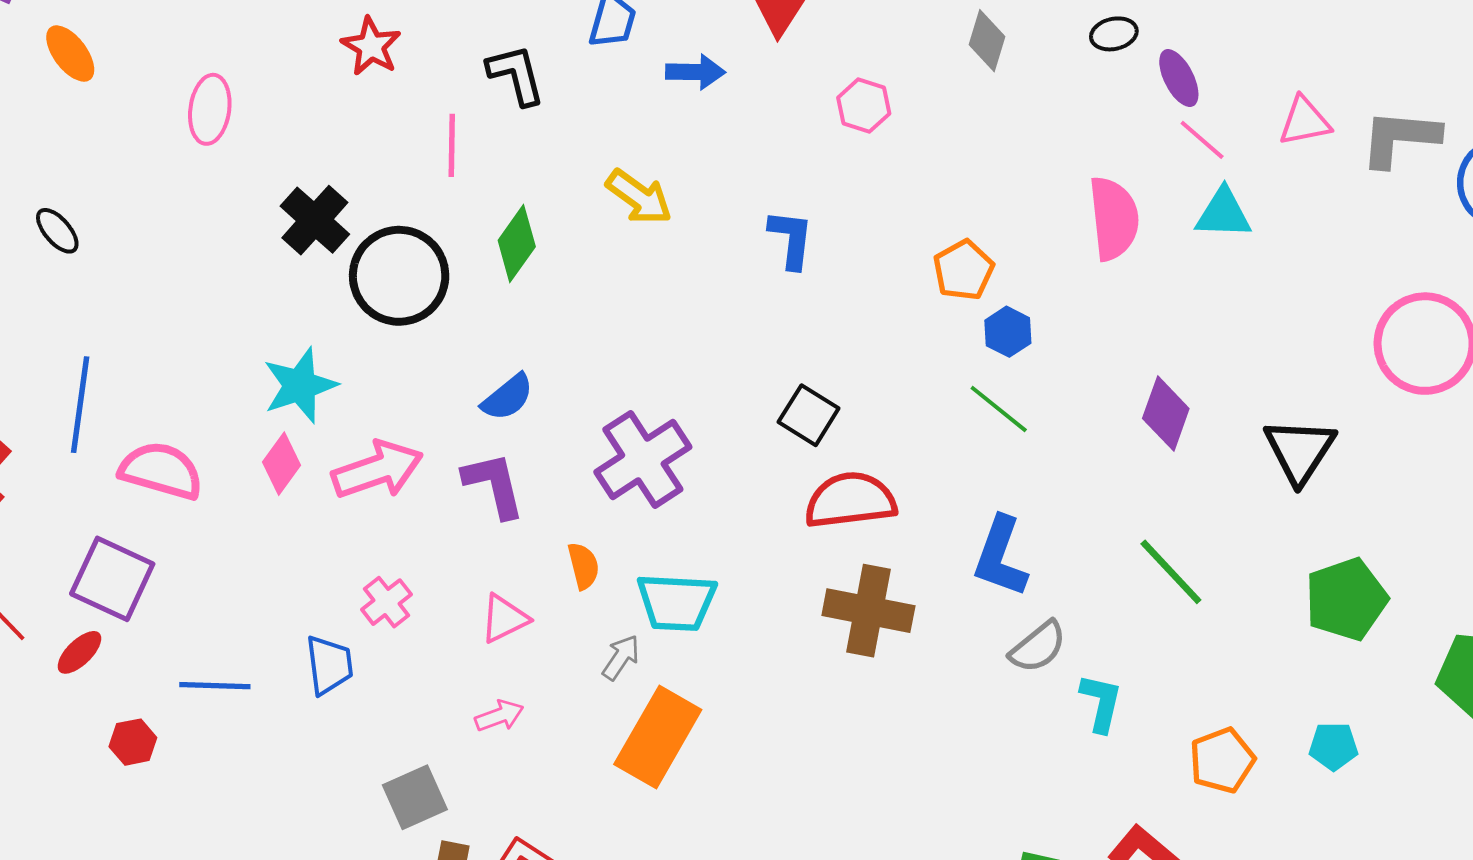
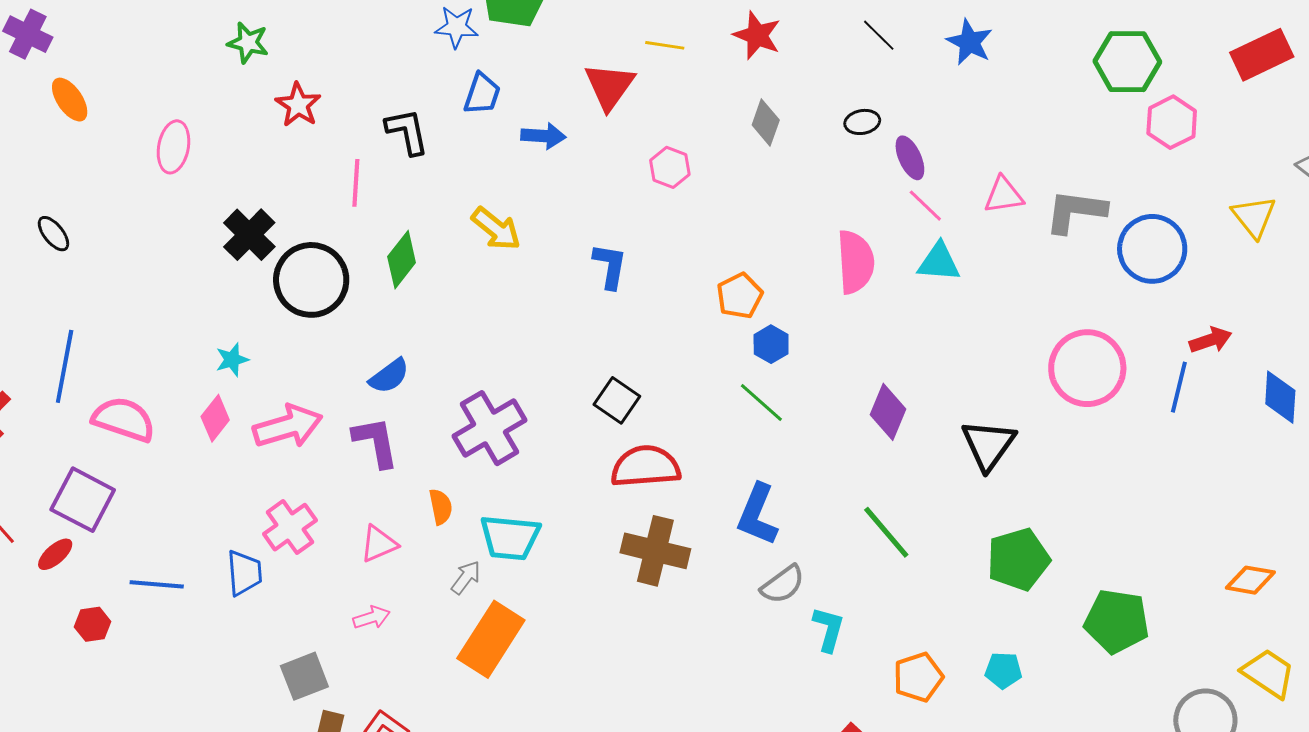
cyan star: (300, 385) -> (232, 360), size x0.6
pink cross: (386, 602) -> (290, 527), size x1.4

